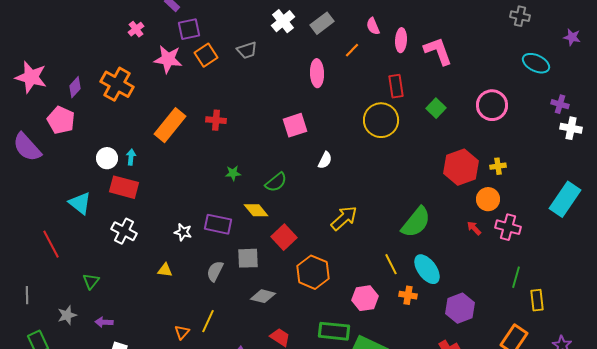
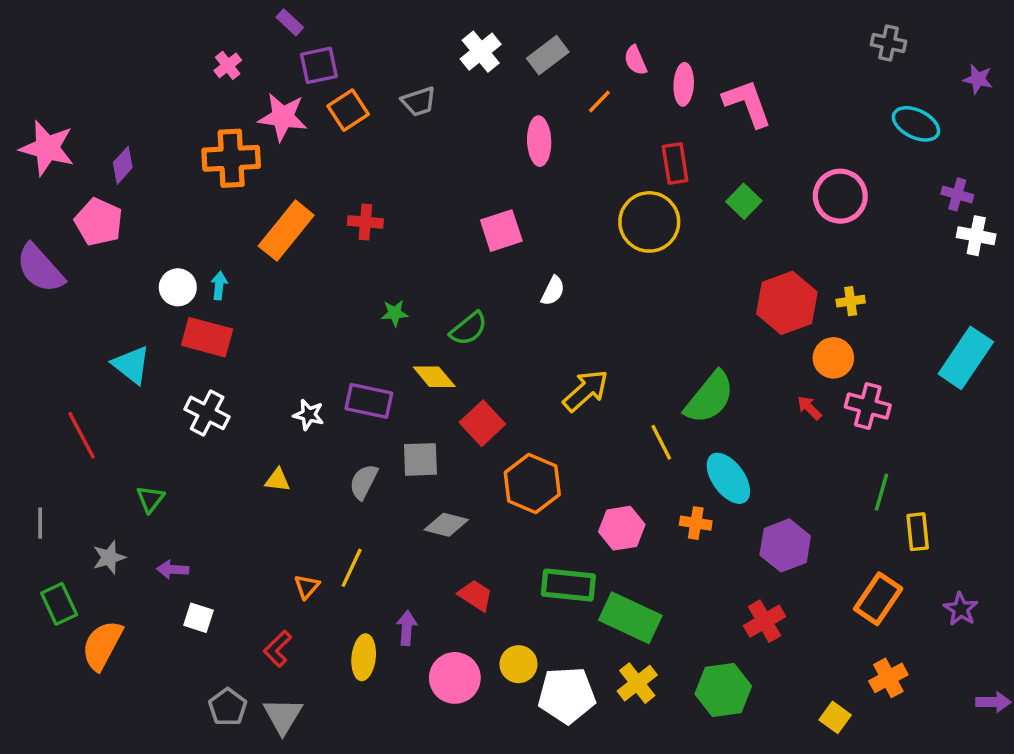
orange cross: (117, 84) -> (231, 158), moved, turned -32
yellow line: (391, 264) -> (661, 442), moved

